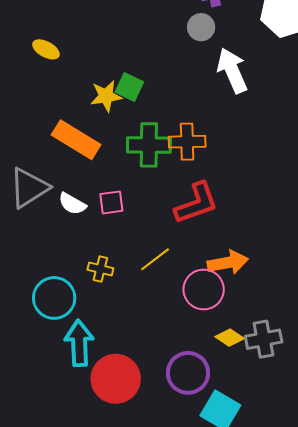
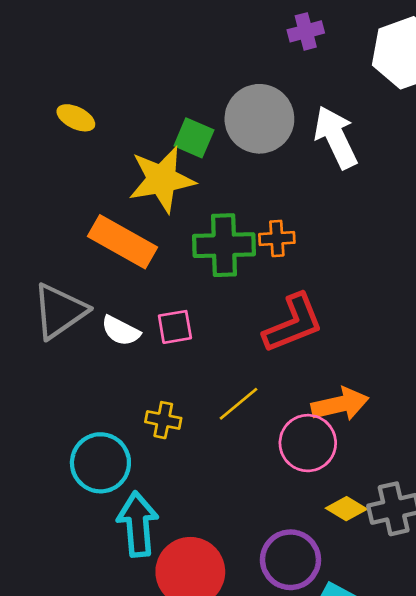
gray circle: (201, 27) -> (259, 119), moved, size x1.8
green square: (129, 87) -> (194, 138), moved
yellow star: (106, 96) -> (162, 179), size x1.5
orange cross: (187, 142) -> (277, 238), size x0.7

